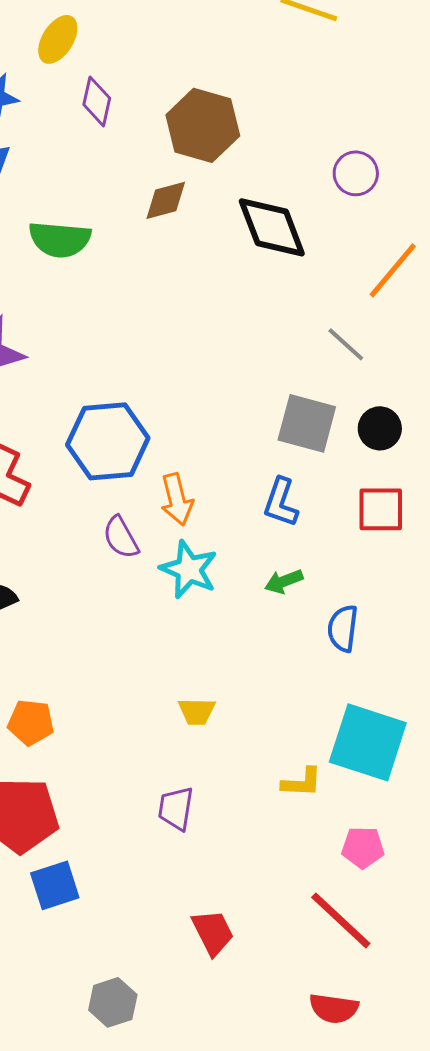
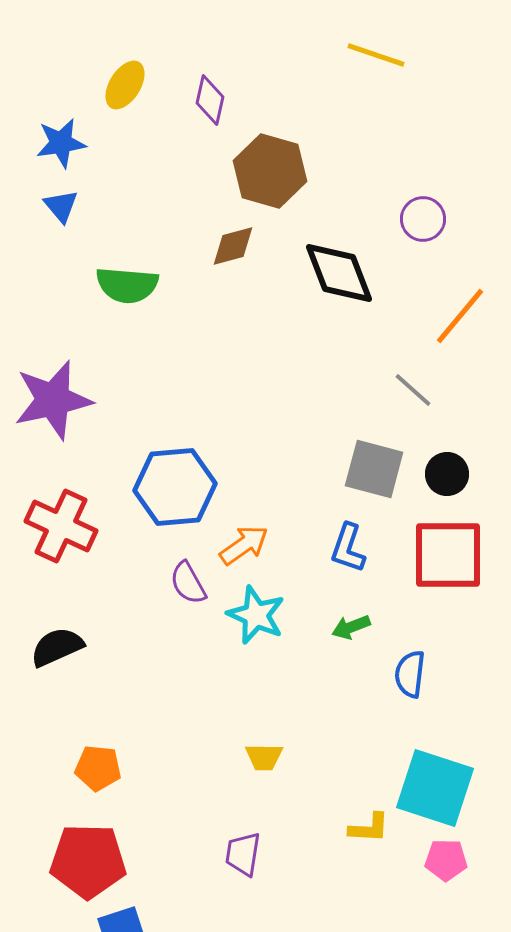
purple diamond: (97, 101) -> (210, 100), moved
orange arrow: (177, 499) -> (244, 545), turned -111
red square: (381, 509) -> (448, 555), size x1.5
pink pentagon: (363, 847) -> (446, 860), moved

